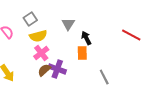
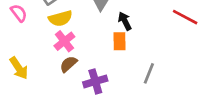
purple cross: (57, 69) -> (95, 81), moved, turned -36
gray line: (104, 77) -> (149, 73), turned 49

